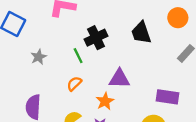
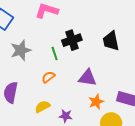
gray star: (39, 57) -> (21, 50), size x1.5
orange star: (105, 101) -> (96, 102), moved

